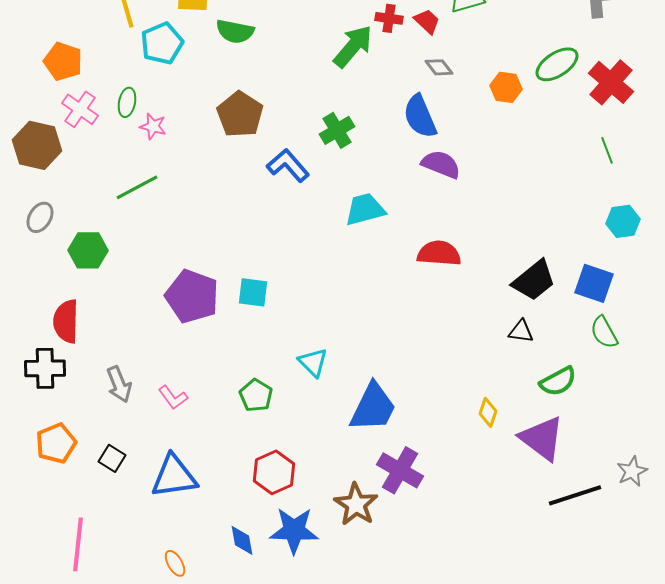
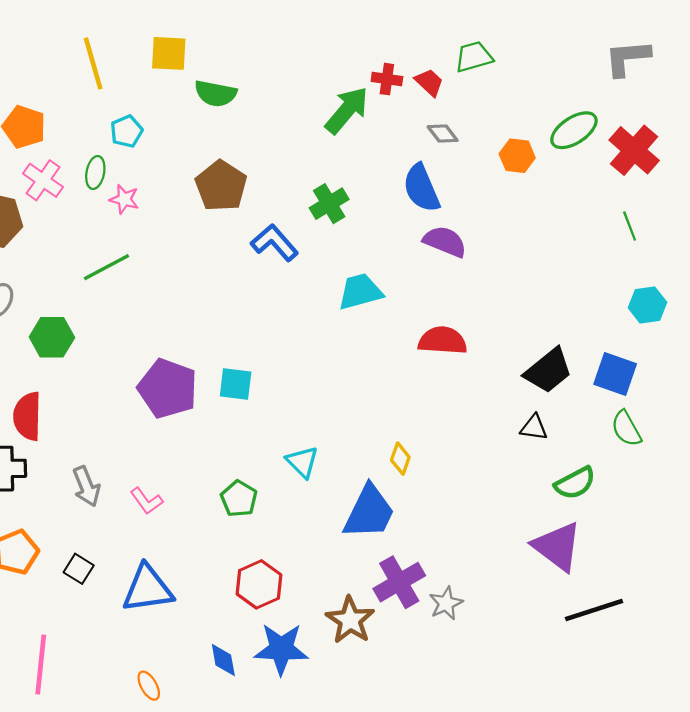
cyan pentagon: (162, 43) -> (126, 131), moved, size x0.7
yellow diamond: (488, 412) -> (400, 459), moved
purple cross: (400, 470) -> (399, 582), turned 30
gray star: (632, 471) -> (446, 603), moved

